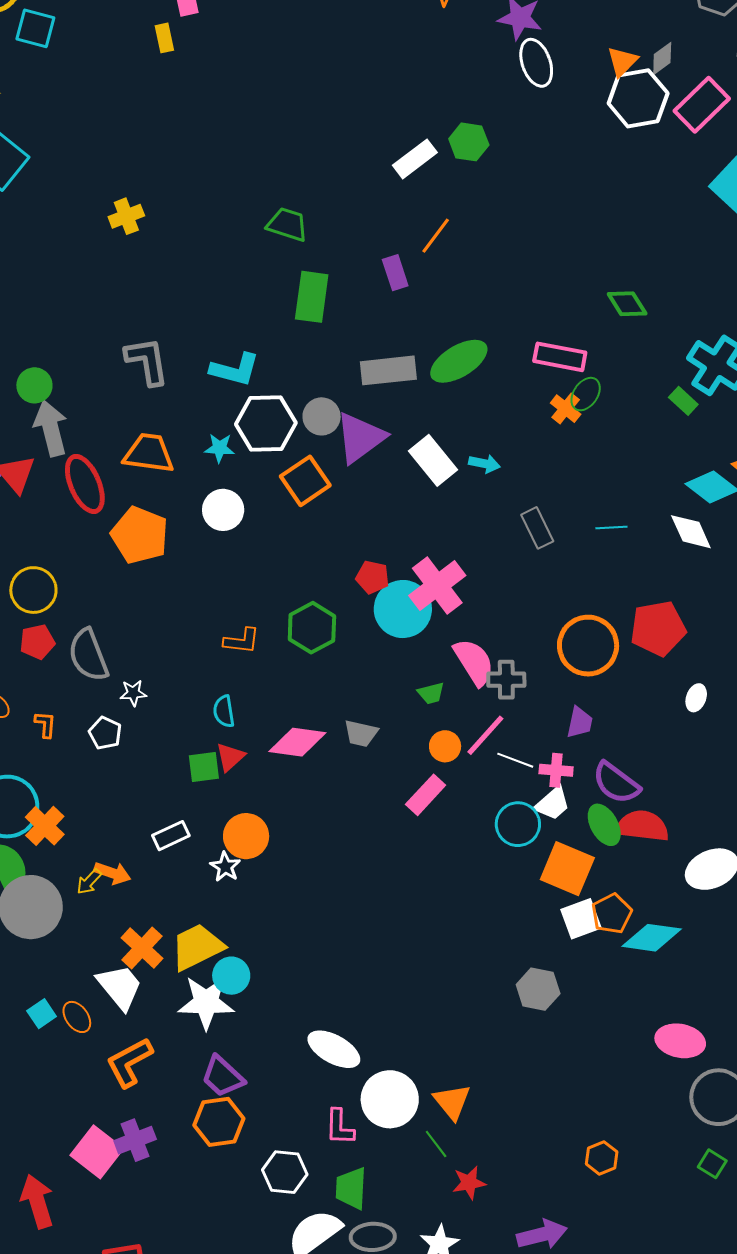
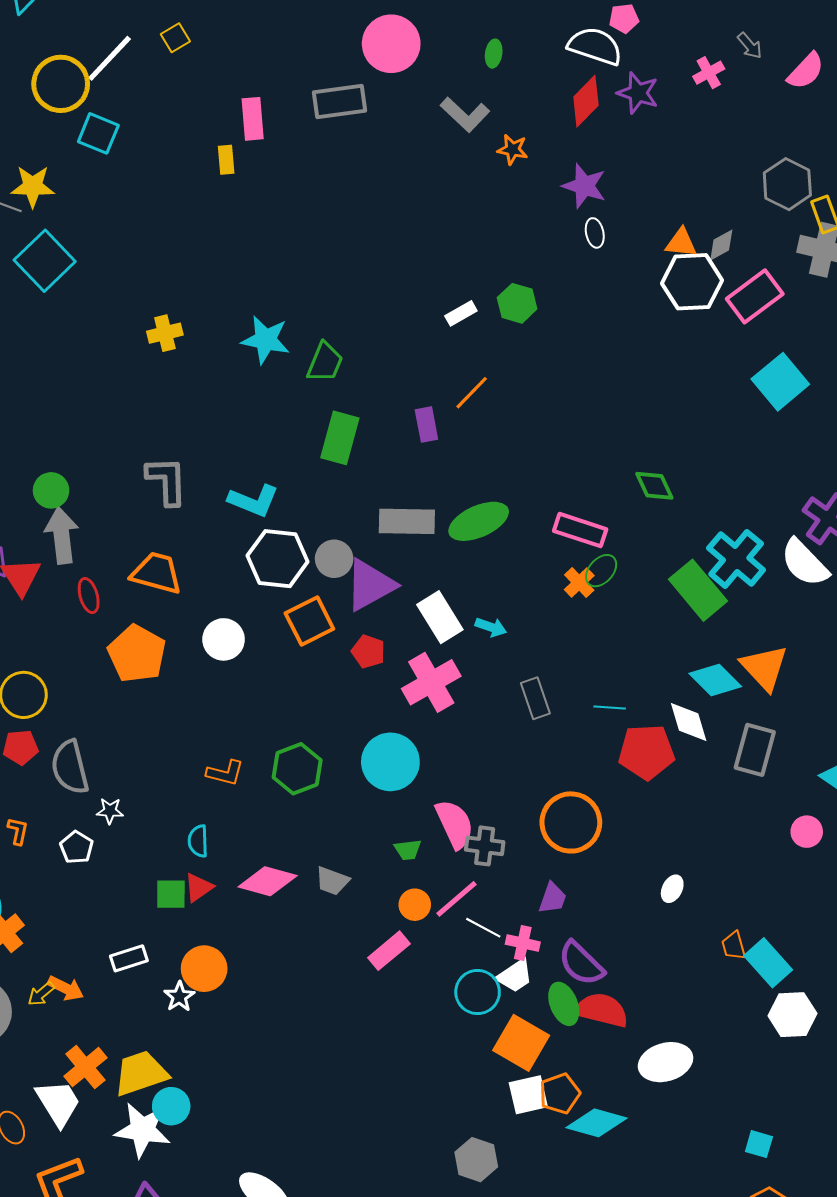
orange triangle: (622, 61) -> (681, 243), turned 44
white ellipse: (536, 63) -> (595, 233), size x0.6
white rectangle: (415, 159) -> (461, 313), size x0.7
green trapezoid: (287, 224) -> (325, 362), turned 87
green rectangle: (683, 401) -> (698, 590), size x2.0
cyan star: (220, 448) -> (266, 340), moved, size x1.6
red ellipse: (85, 484) -> (89, 596), size x0.6
red pentagon: (372, 577) -> (368, 652), moved
pink cross: (437, 585) -> (431, 682), moved
red pentagon: (658, 628) -> (647, 752), moved

